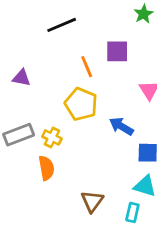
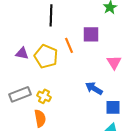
black line: (62, 25) -> (51, 15), turned -65
yellow pentagon: (81, 104) -> (46, 56), moved

